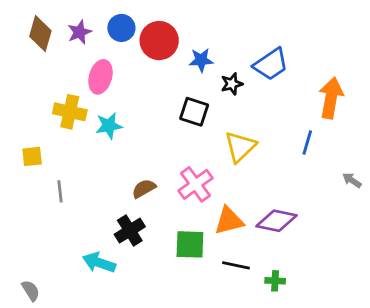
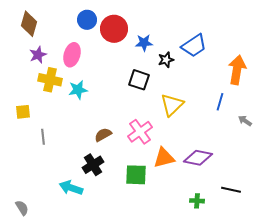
purple star: (80, 32) -> (38, 55), moved
gray arrow: (352, 180) -> (245, 121), moved
black line: (236, 265) -> (231, 190), moved

